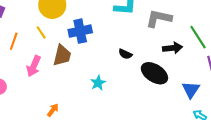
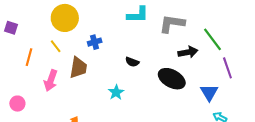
blue cross: (80, 31) -> (95, 42), size x0.6
black semicircle: (125, 54) -> (132, 62), moved

